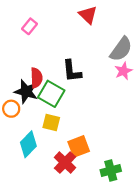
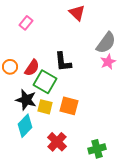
red semicircle: (36, 78) -> (32, 68), turned 36
black star: (26, 92) -> (26, 100), moved
orange circle: (11, 109) -> (10, 67), moved
orange square: (79, 146) -> (69, 106), moved, turned 36

